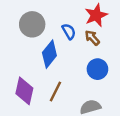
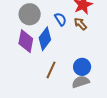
blue circle: (97, 69) -> (82, 67), moved
purple diamond: (24, 91) -> (26, 41), moved

